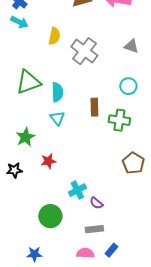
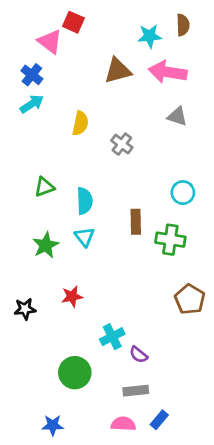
cyan arrow: (19, 22) -> (32, 104), turned -60
gray triangle: (131, 46) -> (177, 116), moved
gray cross: (84, 51) -> (122, 144), size x0.6
green triangle: (28, 82) -> (44, 187), size x0.6
green star: (25, 137) -> (46, 245), moved

